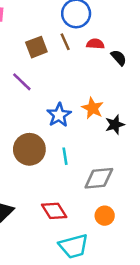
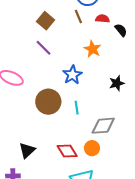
brown square: (36, 47) -> (46, 21), moved, turned -30
orange star: (93, 108) -> (93, 49), moved
orange circle: (105, 216) -> (92, 148), moved

